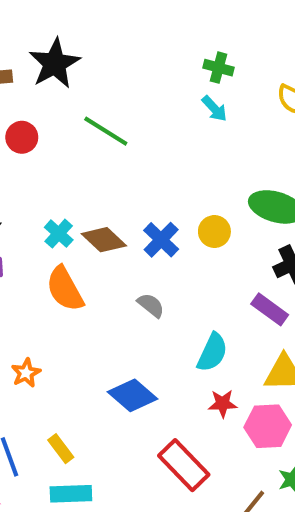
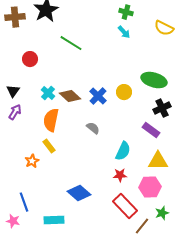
red circle: (22, 137) -> (30, 59), moved
orange semicircle: (65, 289) -> (51, 120), turned 40
blue diamond: (132, 395) -> (79, 193), moved
red star: (223, 404) -> (120, 175), moved
yellow rectangle: (61, 449) -> (49, 146), moved
red rectangle: (184, 465) -> (125, 206), moved

